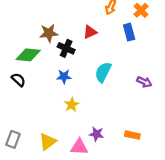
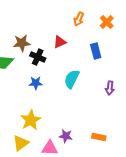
blue rectangle: (129, 32) -> (96, 51), moved
purple arrow: (144, 82) -> (110, 88), turned 72
yellow star: (72, 105) -> (31, 120), moved, size x1.5

